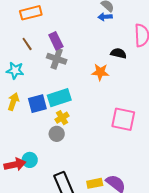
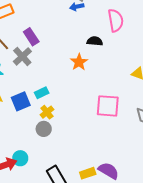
gray cross: (57, 59) -> (22, 56), moved, turned 36
orange star: (100, 72) -> (79, 62), turned -30
cyan rectangle: (59, 98) -> (42, 93), size x0.6

